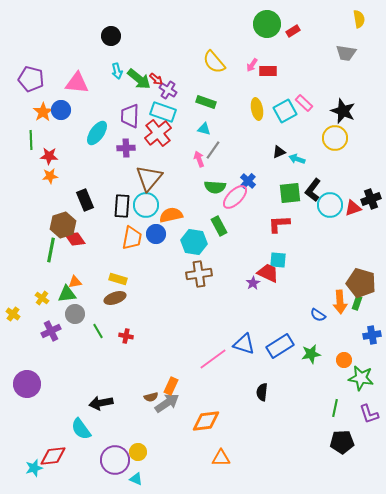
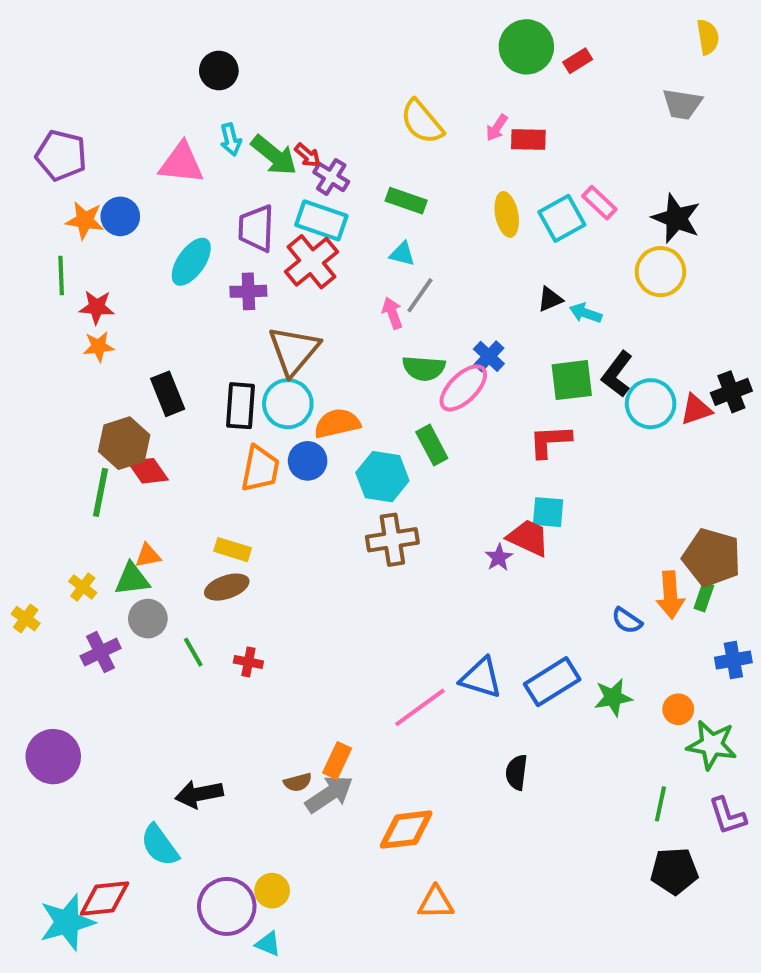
pink triangle: (77, 83) -> (181, 163), moved
orange star: (43, 112) -> (85, 220), turned -30
cyan star: (34, 468) -> (67, 922), size x1.6

